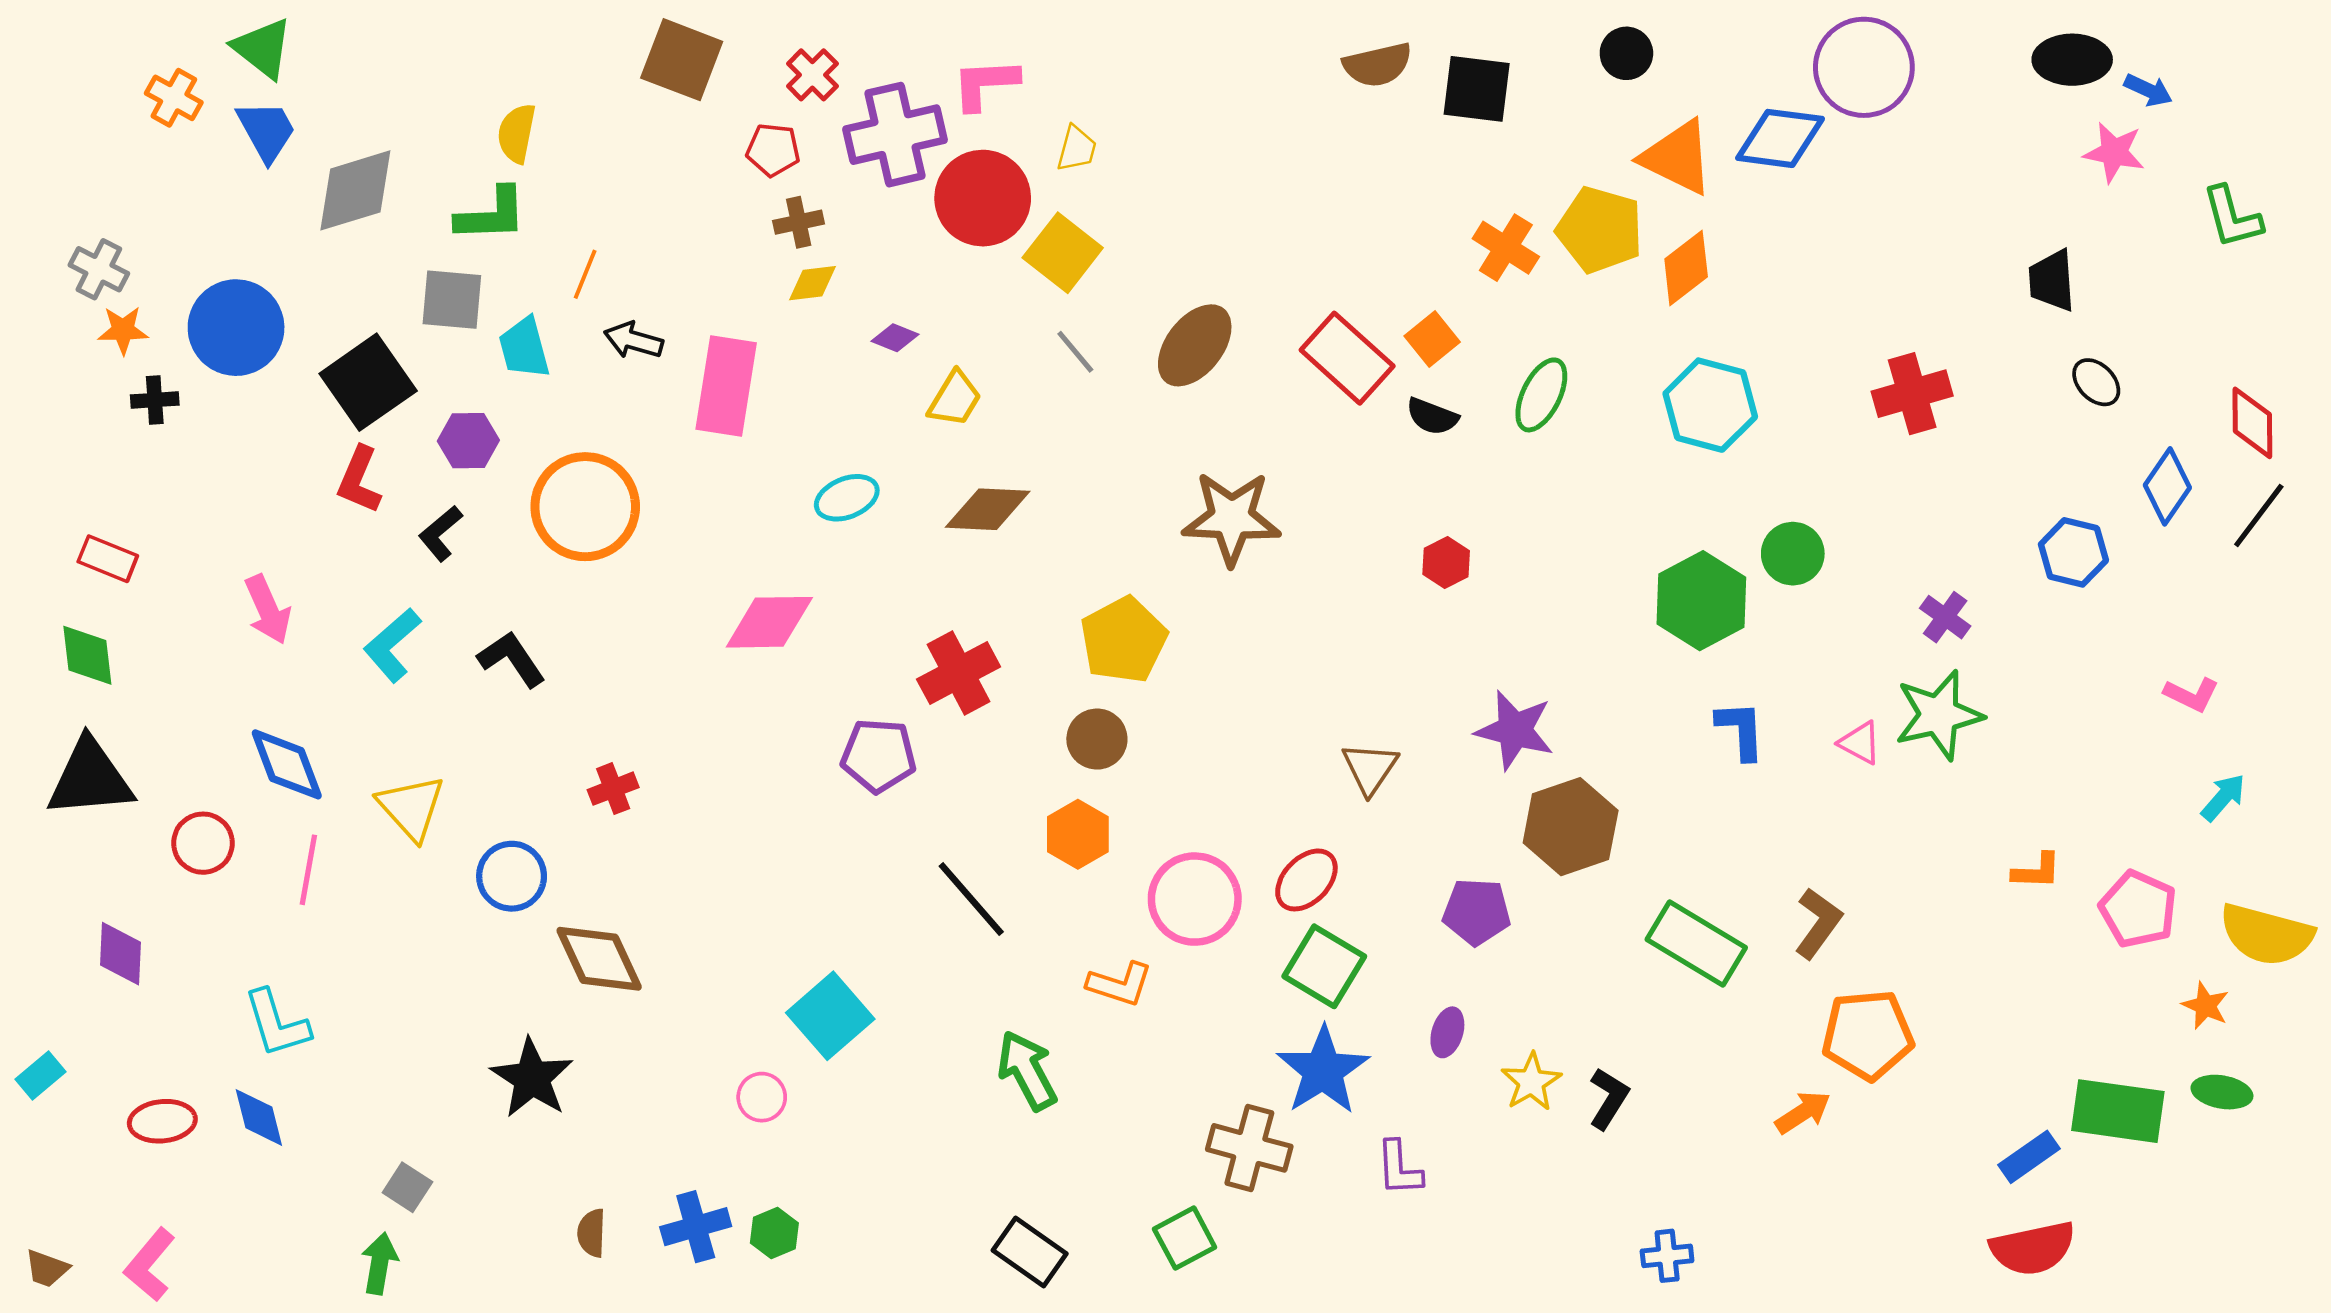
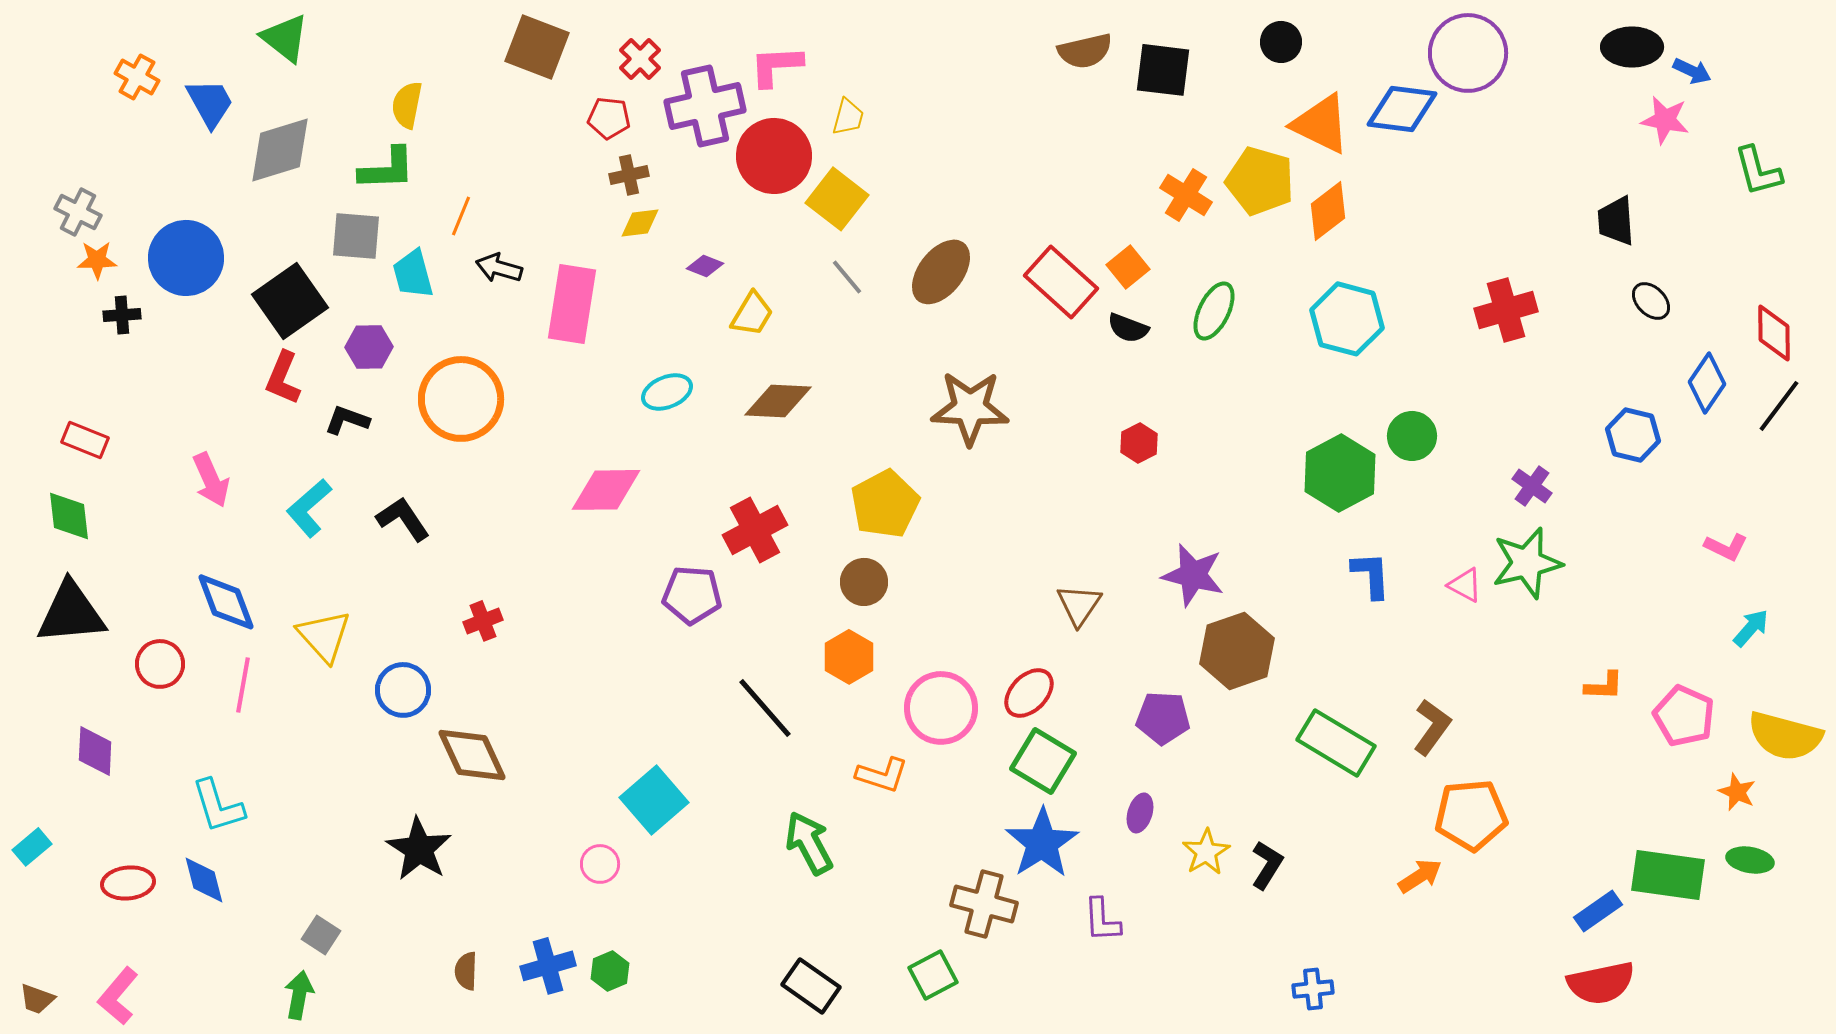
green triangle: (263, 48) -> (285, 38), moved
black L-shape: (440, 533) -> (347, 420), turned 60

